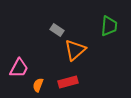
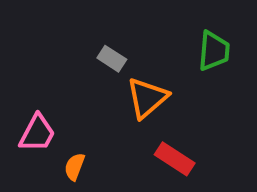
red rectangle: (68, 82) -> (175, 159), moved, turned 48

